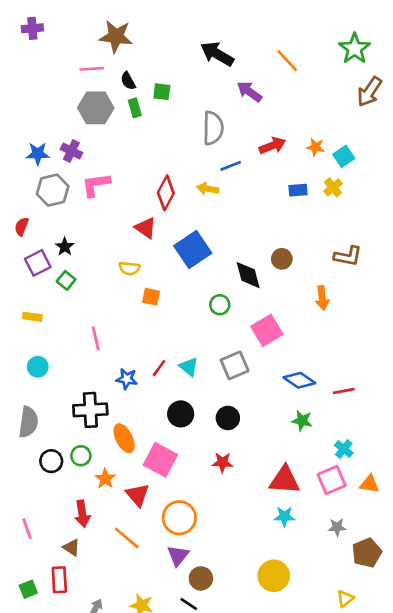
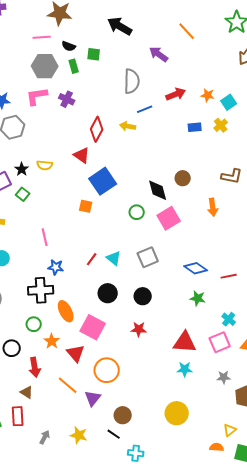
black arrow: (217, 54) -> (120, 26), moved
black semicircle: (128, 81) -> (69, 46), turned -40
purple cross: (71, 151) -> (67, 99), moved
pink L-shape: (96, 185) -> (37, 96), moved
blue square: (193, 249) -> (103, 181), moved
yellow semicircle: (129, 268) -> (45, 165), moved
pink square: (267, 330) -> (169, 218), moved
blue star: (127, 379) -> (56, 267), moved
black circle: (51, 461) -> (12, 348), moved
purple triangle: (178, 556) -> (93, 398), moved

